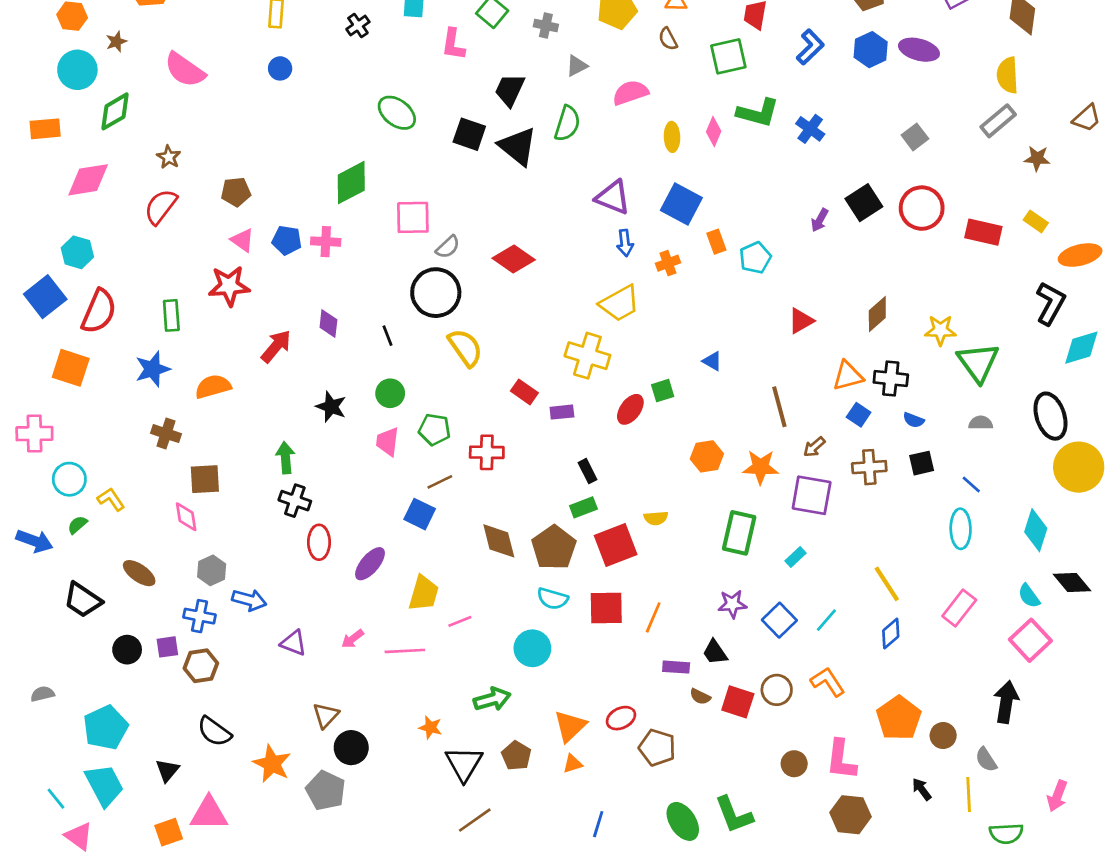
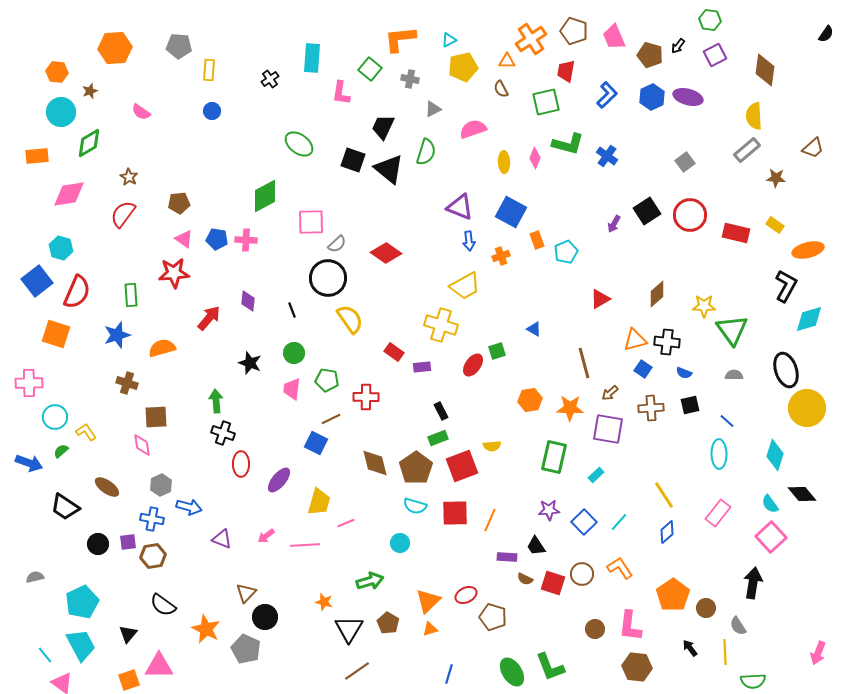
pink semicircle: (185, 70) -> (141, 112), size x0.6
cyan circle: (532, 648) -> (400, 543), size x0.7
pink arrow: (1057, 796) -> (818, 653), moved

